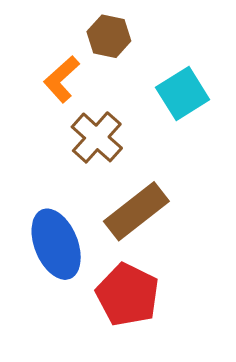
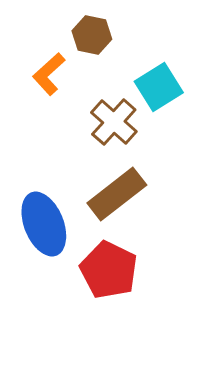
brown cross: (97, 137) -> (114, 122), moved

